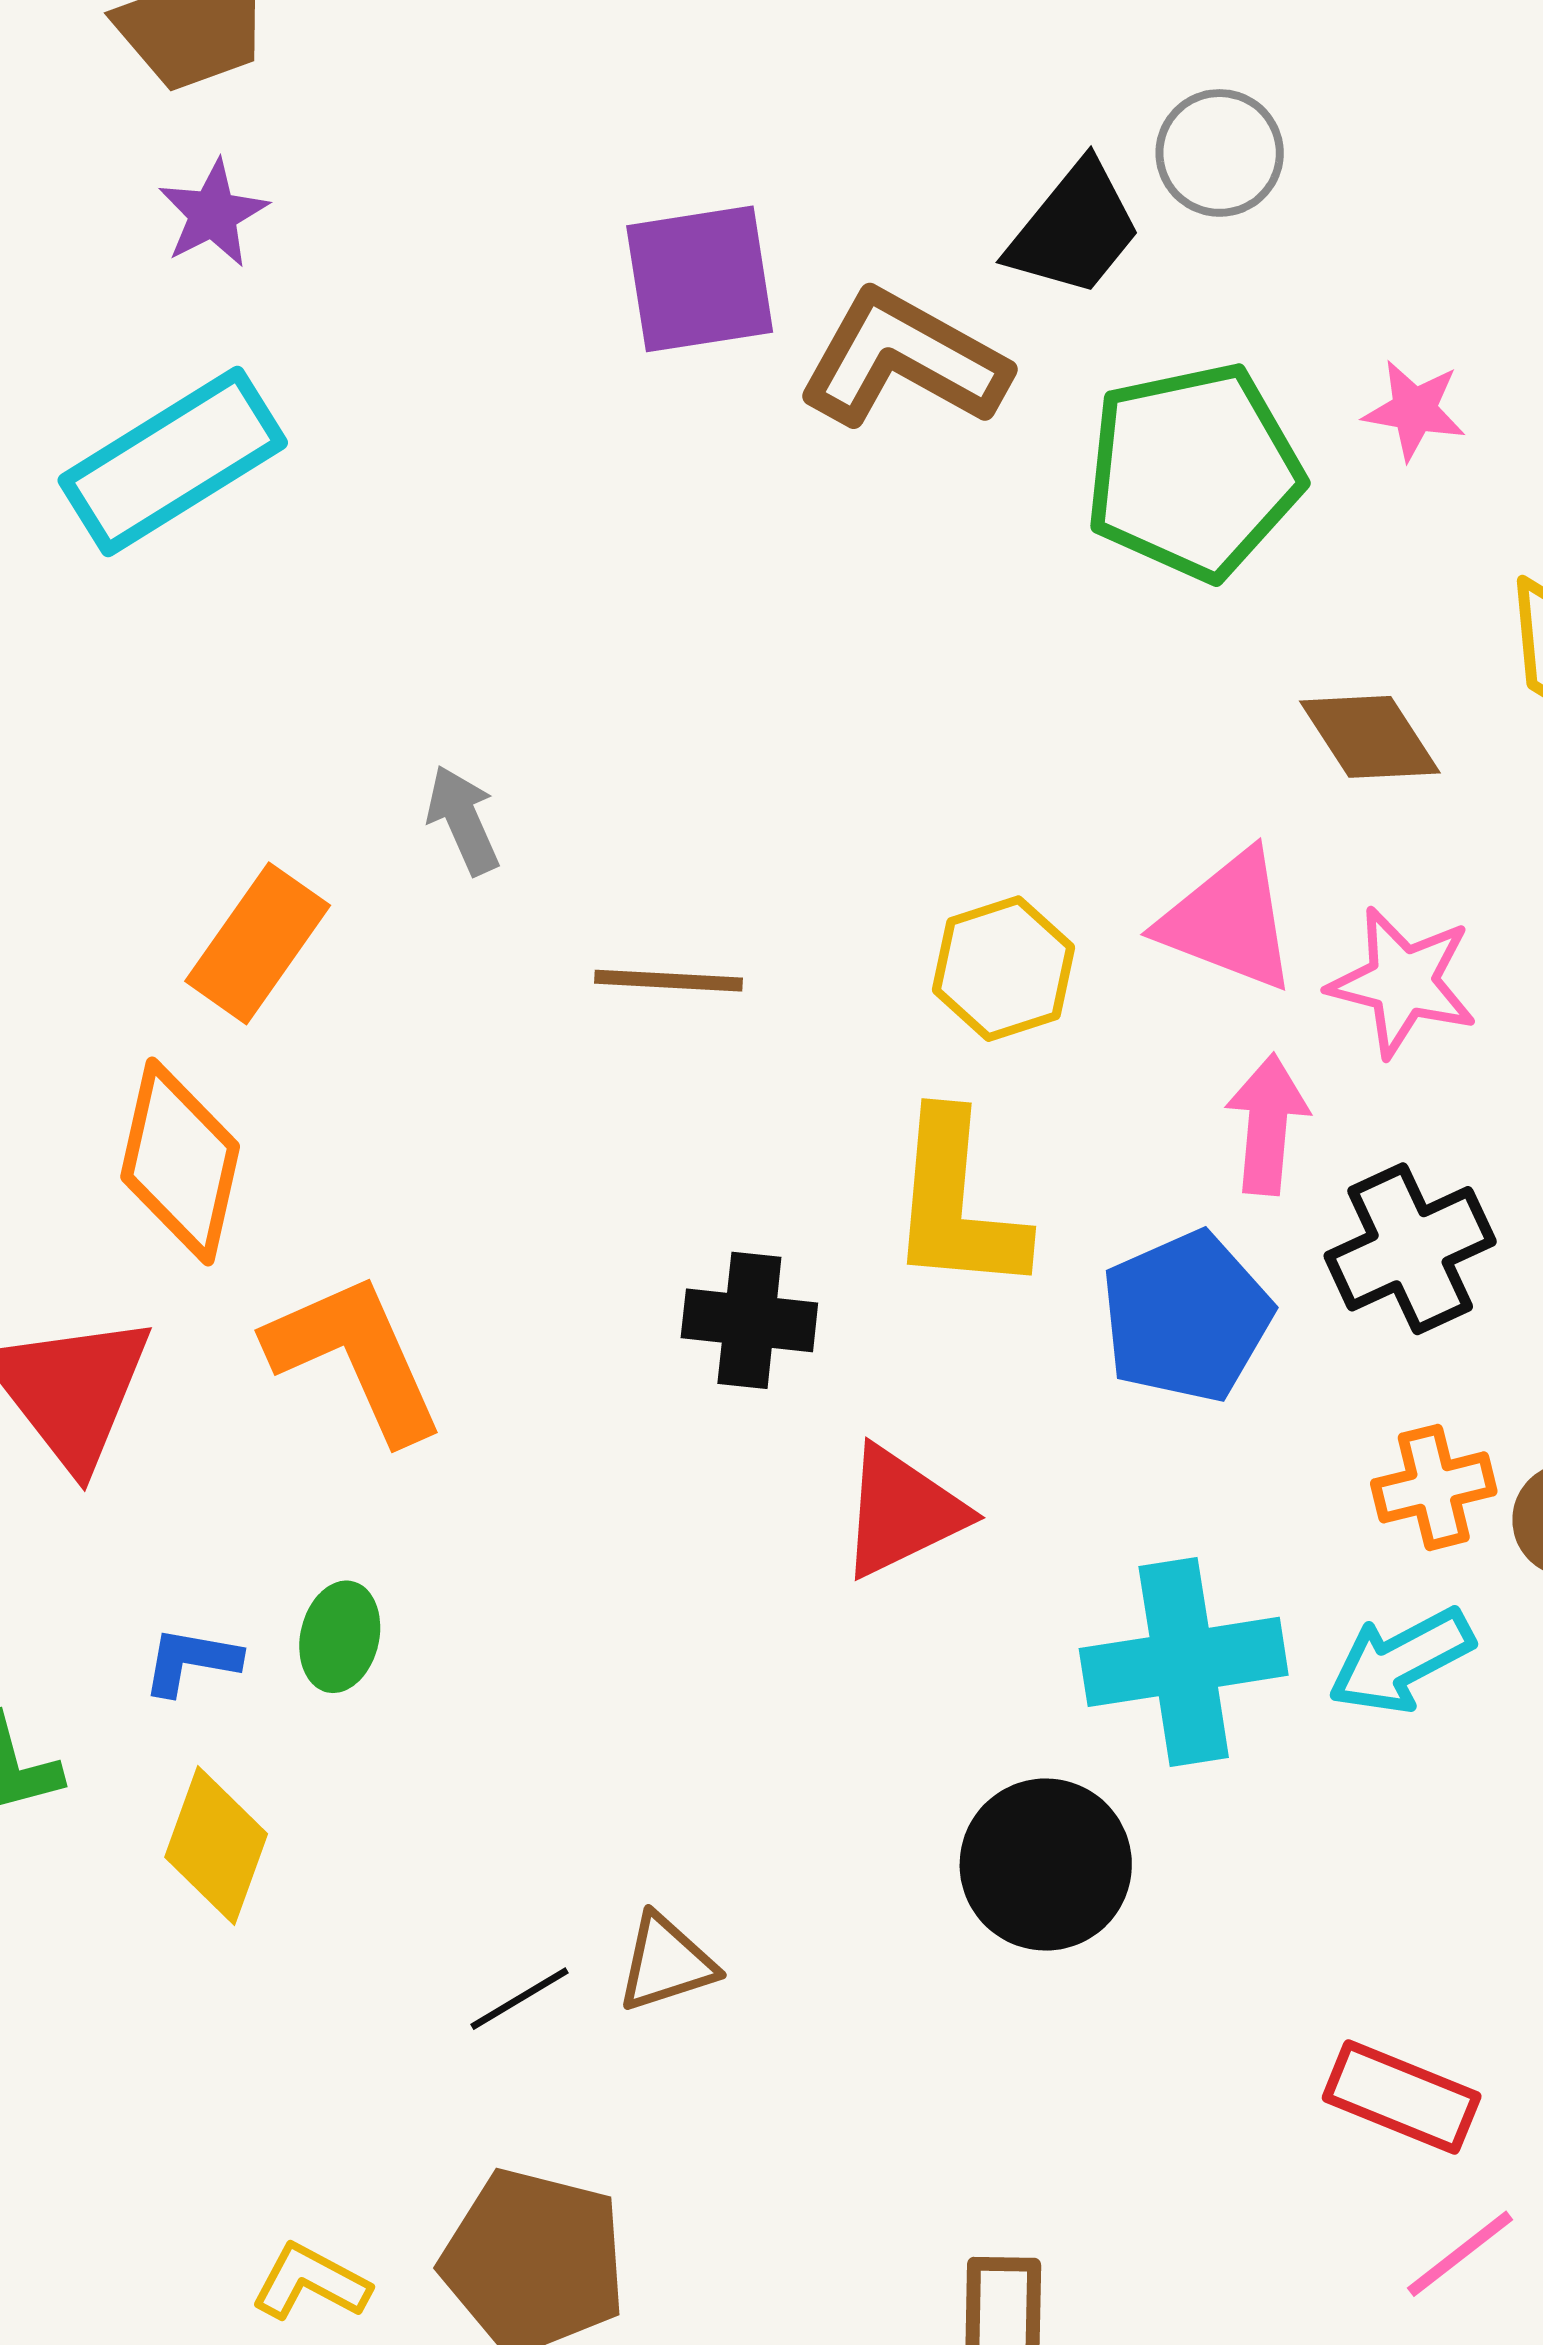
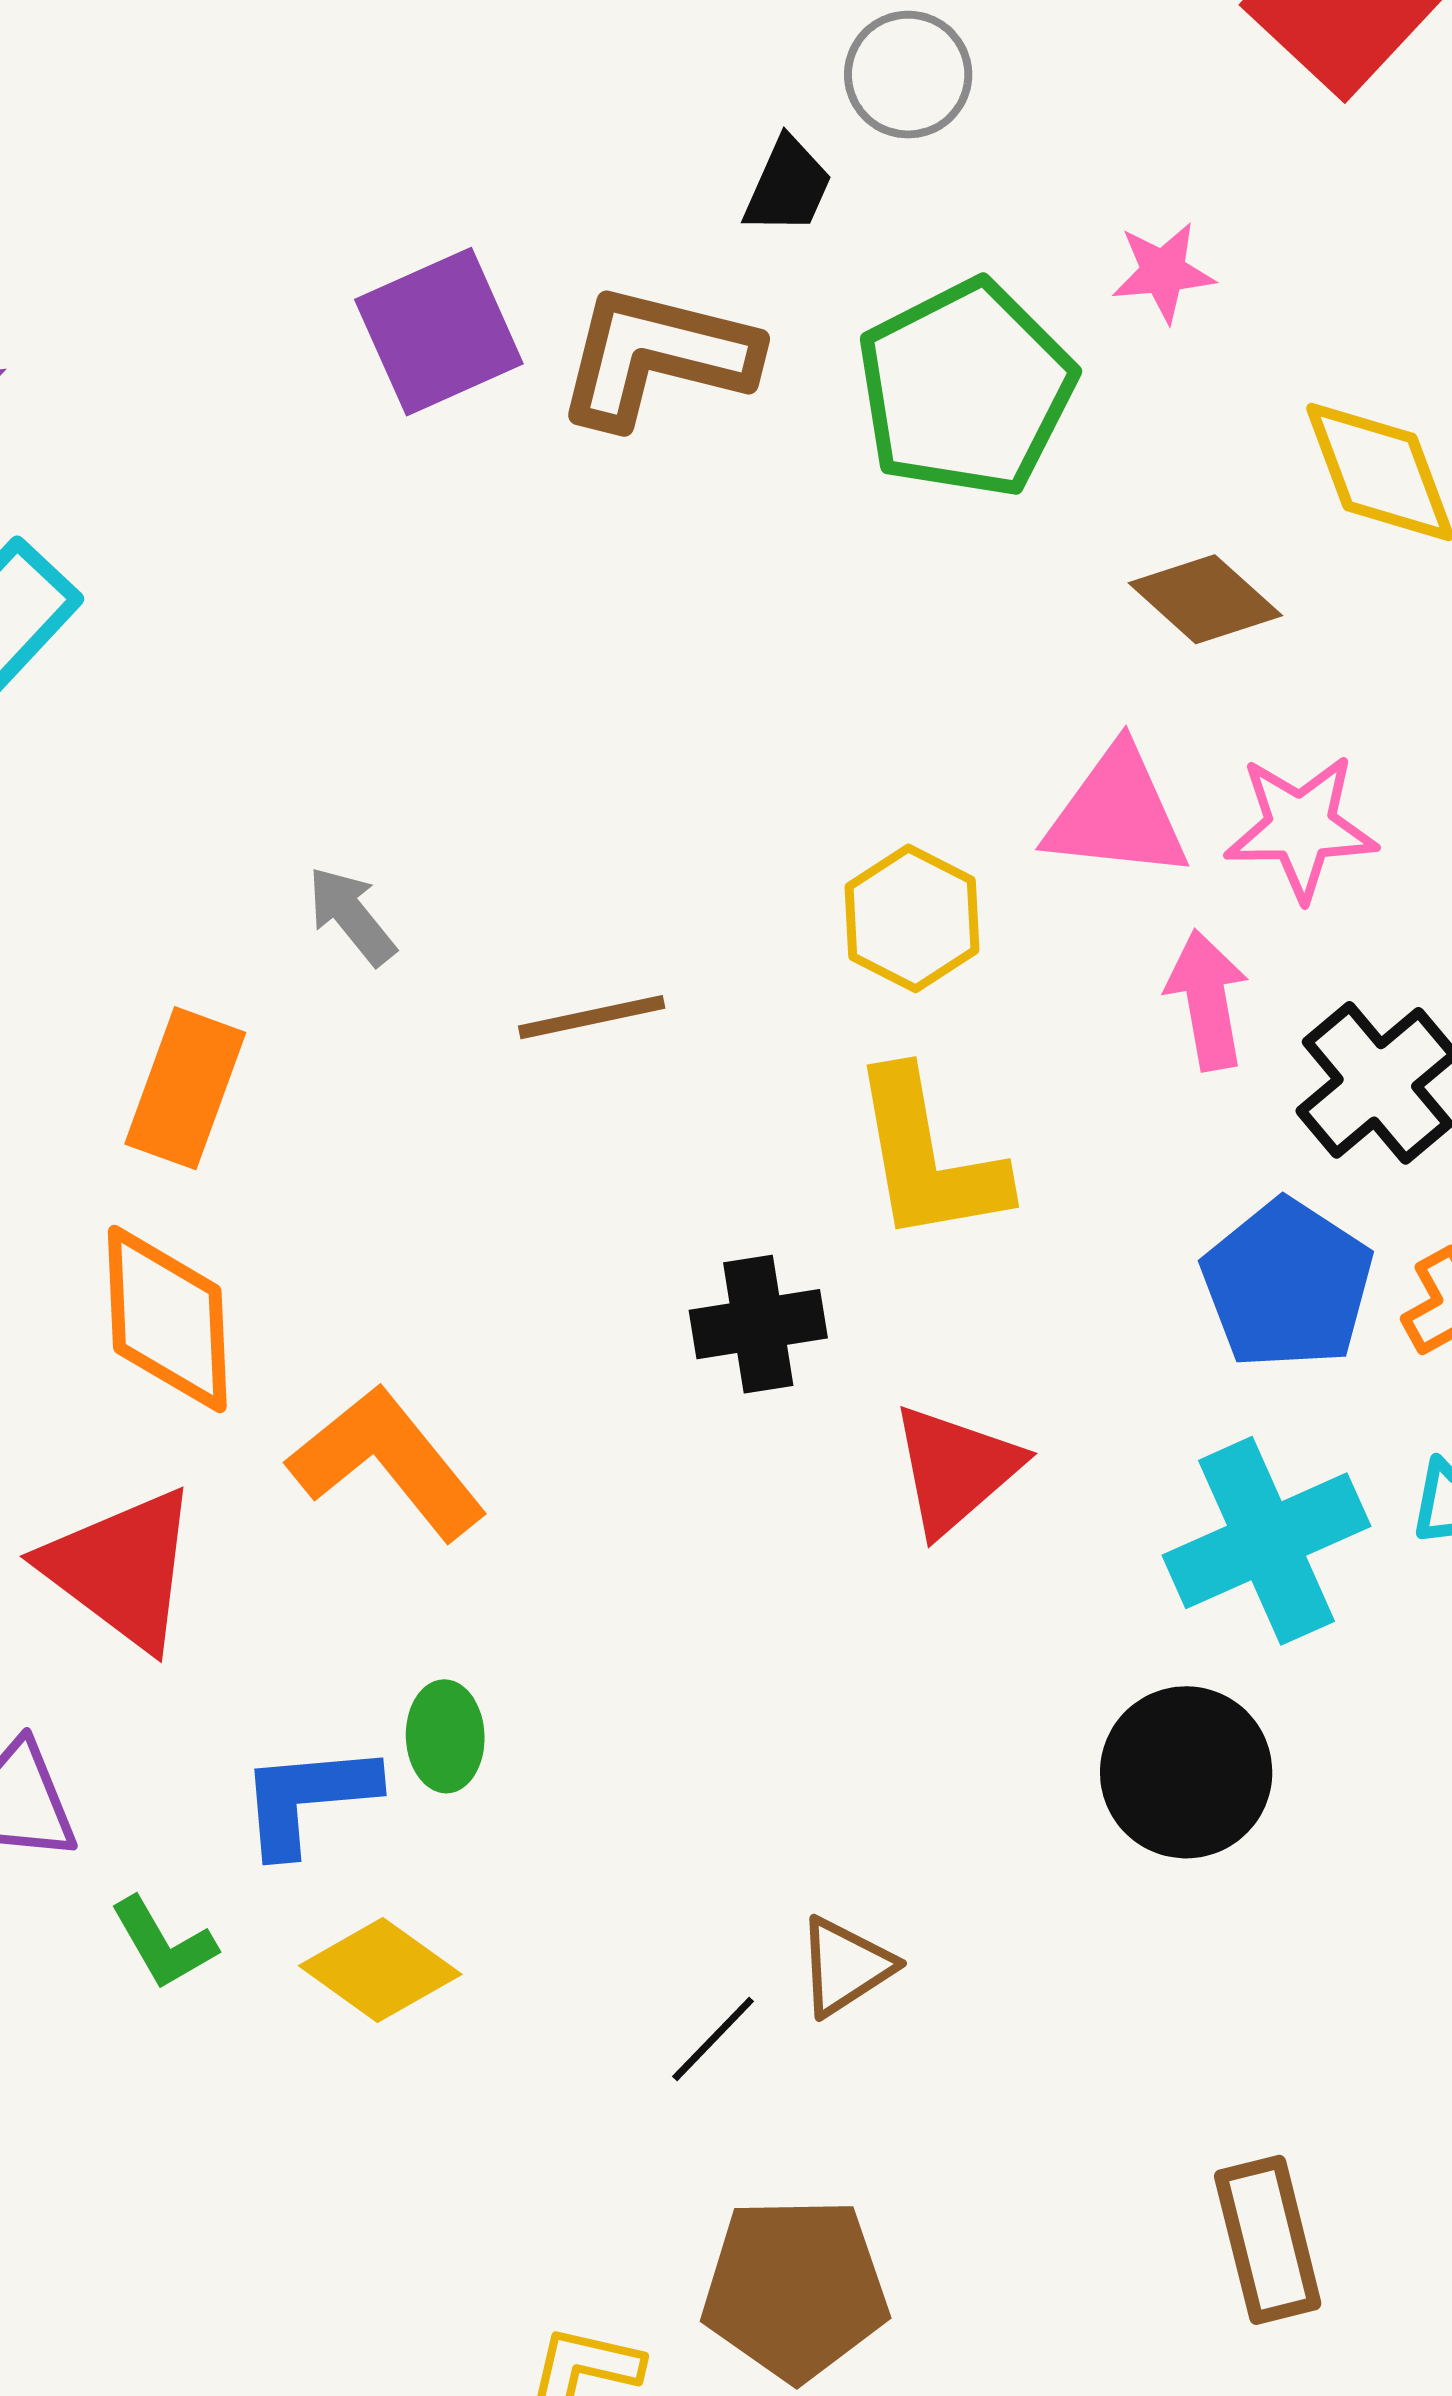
black trapezoid: (1074, 229) -> (788, 186), size x0.7
blue pentagon: (1186, 1317) -> (1287, 1284), moved
blue L-shape: (191, 1661) -> (308, 1799), size x1.5
yellow diamond: (216, 1845) -> (380, 1970), turned -59

